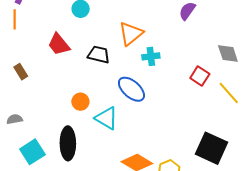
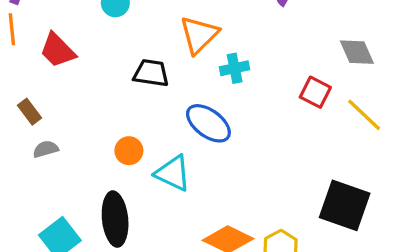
red trapezoid: (59, 44) -> (57, 50), moved
gray semicircle: (15, 119) -> (46, 149), moved

